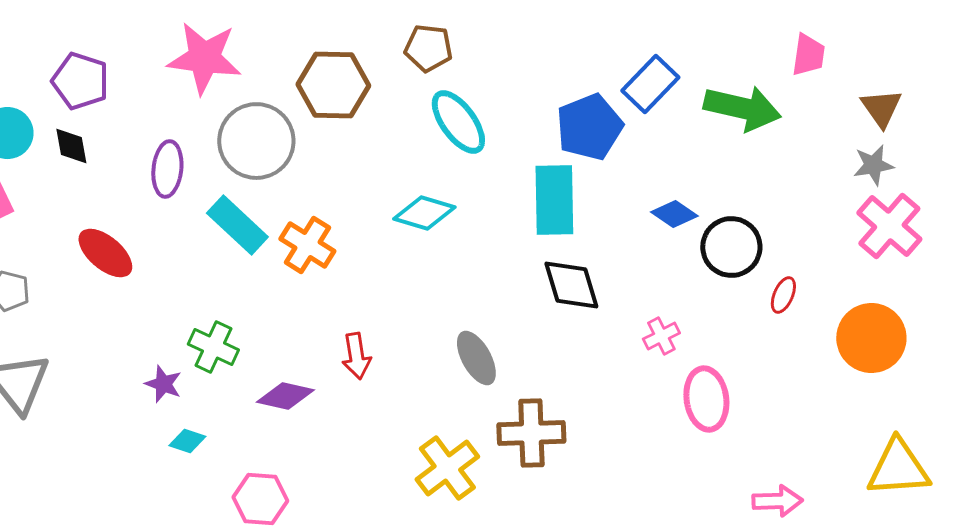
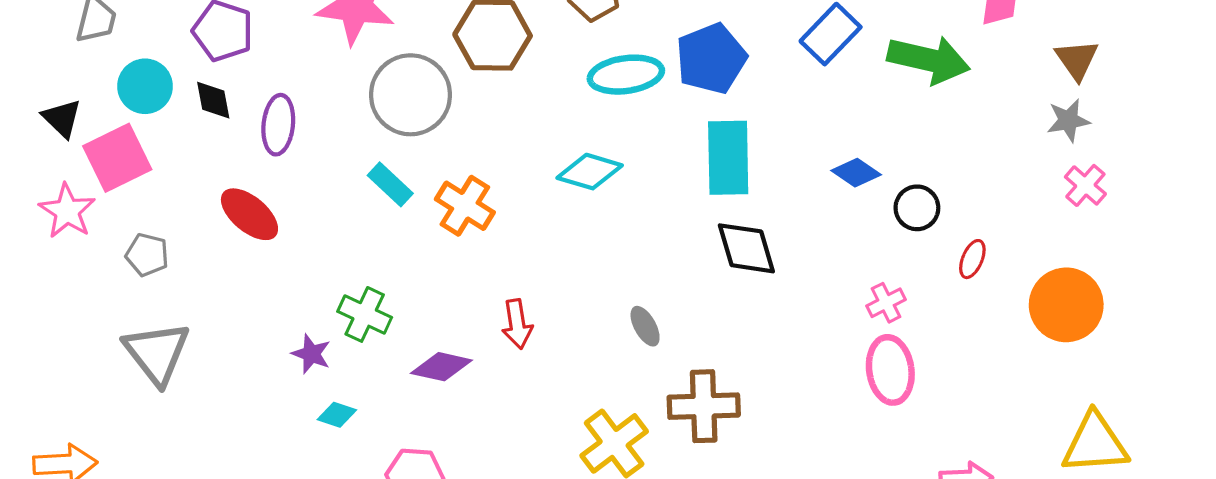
cyan ellipse: (458, 122) -> (626, 75), turned -62
blue pentagon: (589, 127) -> (711, 59), moved
purple ellipse: (167, 169) -> (278, 125), moved
cyan rectangle: (237, 225) -> (390, 184), size x0.7
pink cross: (889, 226) -> (1085, 185), size x0.6
black circle: (731, 247) -> (917, 208), size x0.7
pink cross: (661, 336) -> (886, 303), moved
gray ellipse: (476, 358) -> (645, 326), size x0.7

